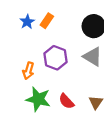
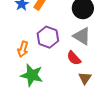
red semicircle: (66, 101) -> (74, 58), moved

